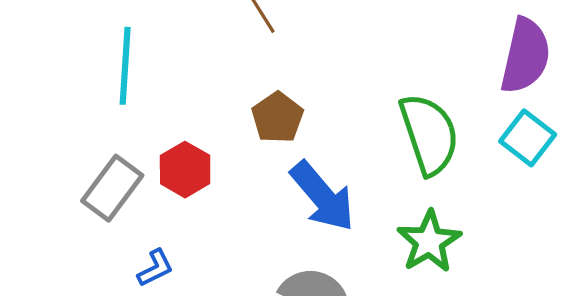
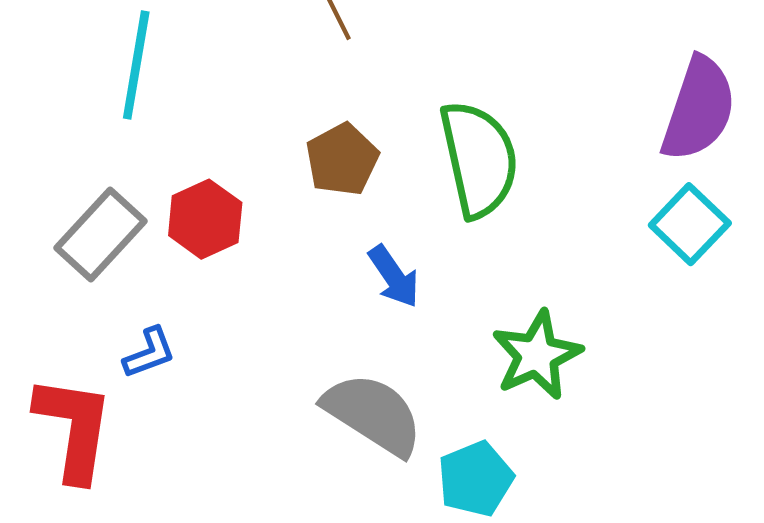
green semicircle: (429, 134) -> (479, 159), moved
blue arrow: (322, 196) -> (394, 277), size x0.6

